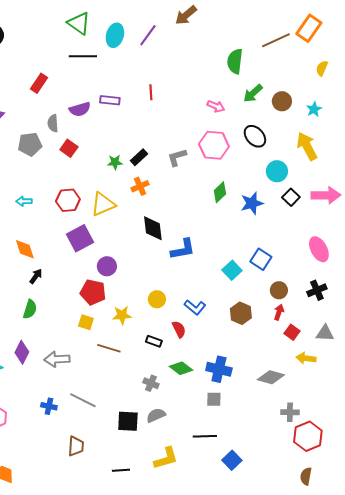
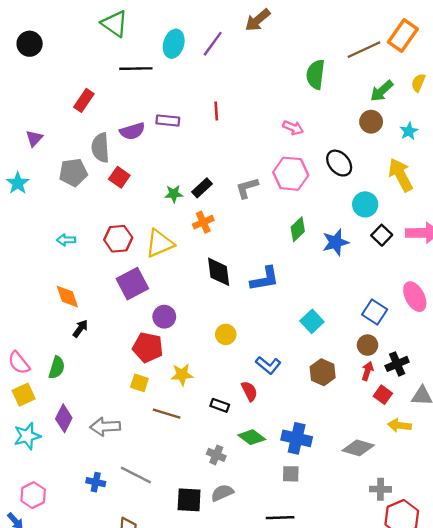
green triangle: (79, 23) -> (115, 24), moved
green arrow: (253, 93) -> (382, 91), moved
gray semicircle: (53, 123) -> (100, 148), size x1.4
blue L-shape: (183, 249) -> (265, 279), moved
blue square: (261, 259) -> (375, 312), moved
black cross: (317, 290) -> (397, 364), moved
yellow circle: (157, 299) -> (226, 334), moved
green semicircle: (30, 309) -> (57, 368), moved

